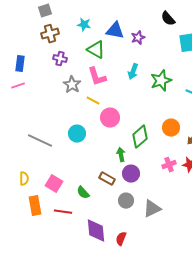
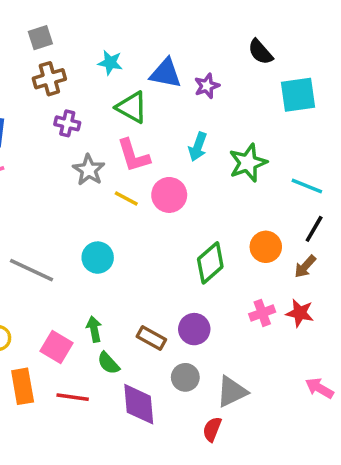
pink circle: (110, 118) -> (169, 195), moved
green arrow: (121, 155) -> (94, 329), moved
purple diamond: (96, 231) -> (139, 404), moved
red semicircle: (121, 239) -> (212, 429), moved

